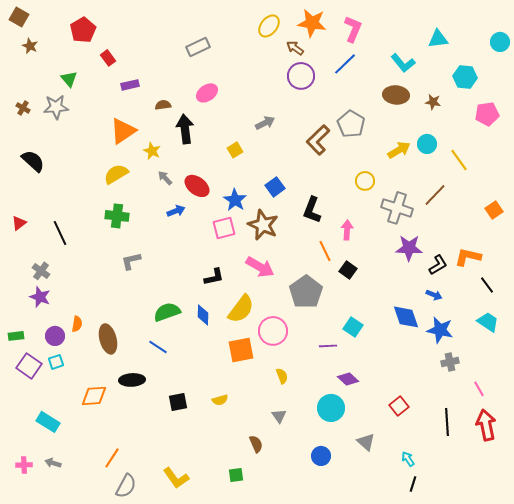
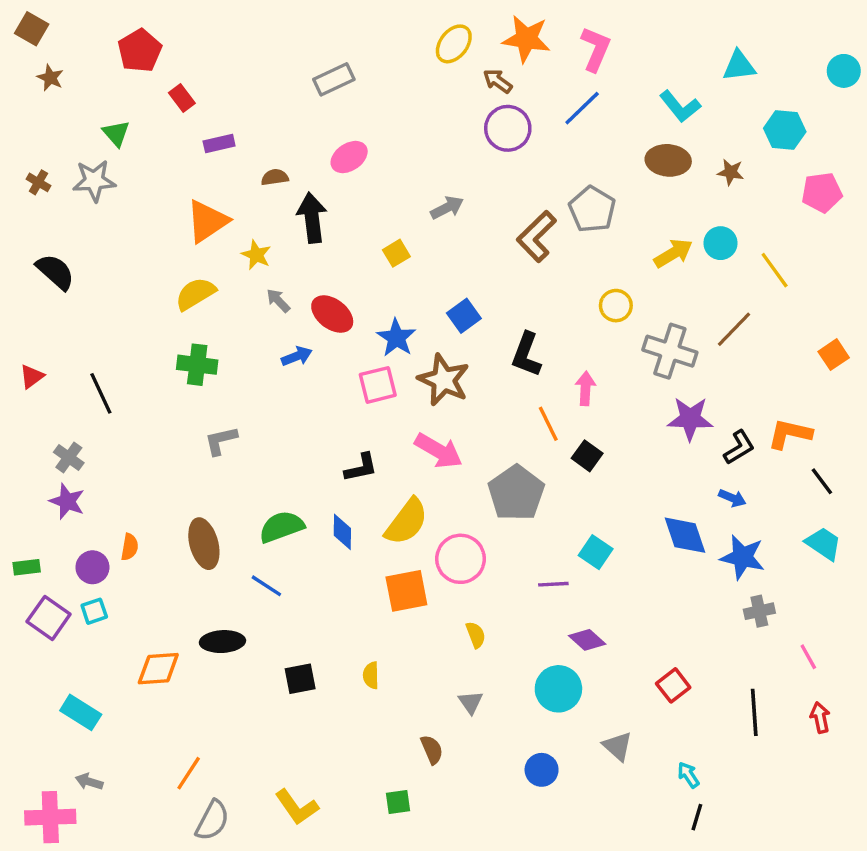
brown ellipse: (108, 339) -> (204, 544), moved
yellow semicircle: (220, 400) -> (371, 675), turned 105
red arrow: (486, 425) -> (820, 718), size x0.6
pink cross: (24, 465) -> (50, 817), moved, size x1.8

